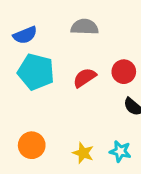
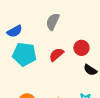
gray semicircle: (85, 27) -> (53, 22), turned -60

